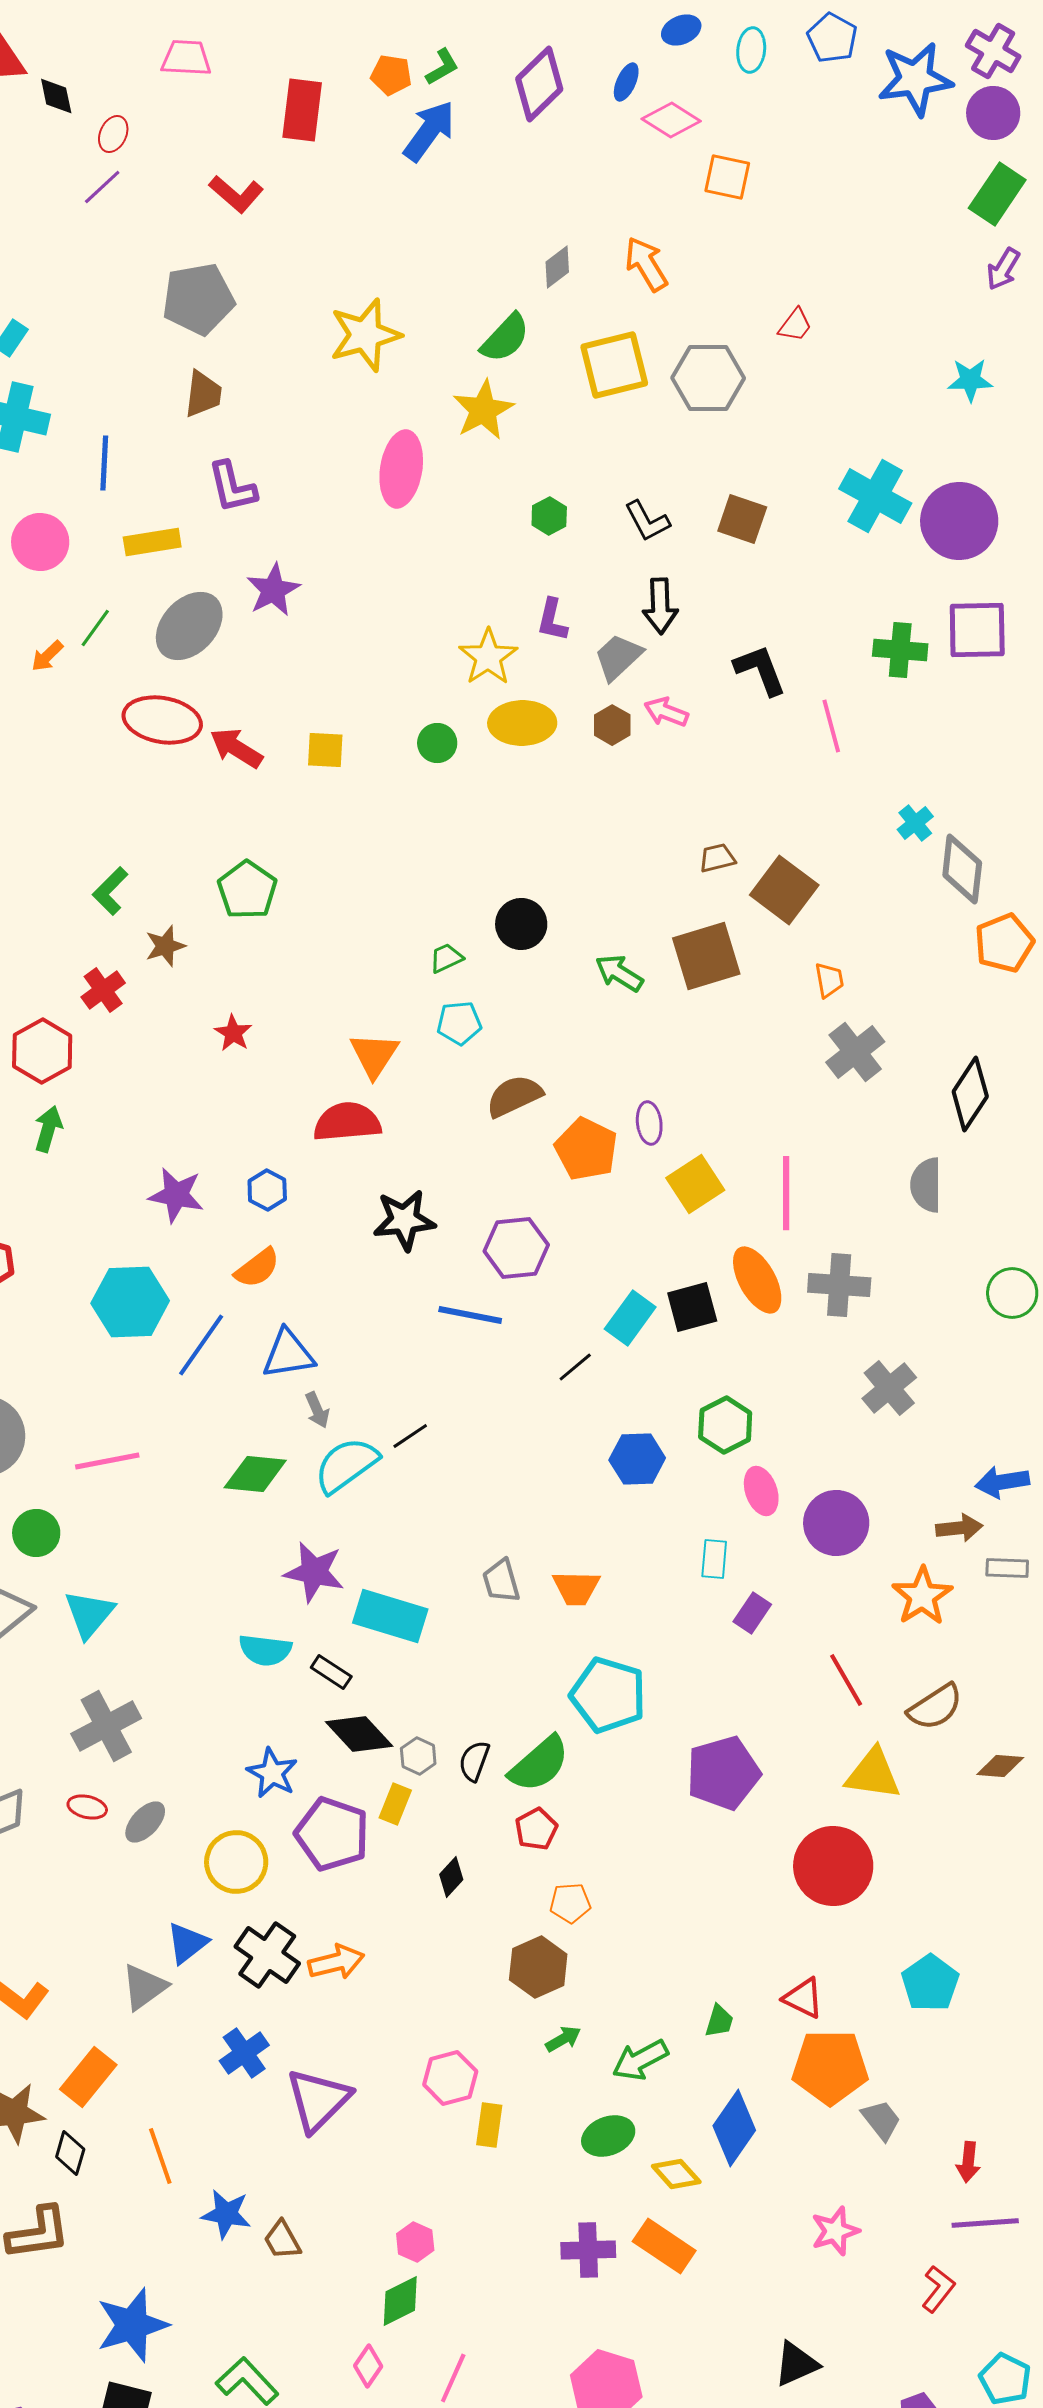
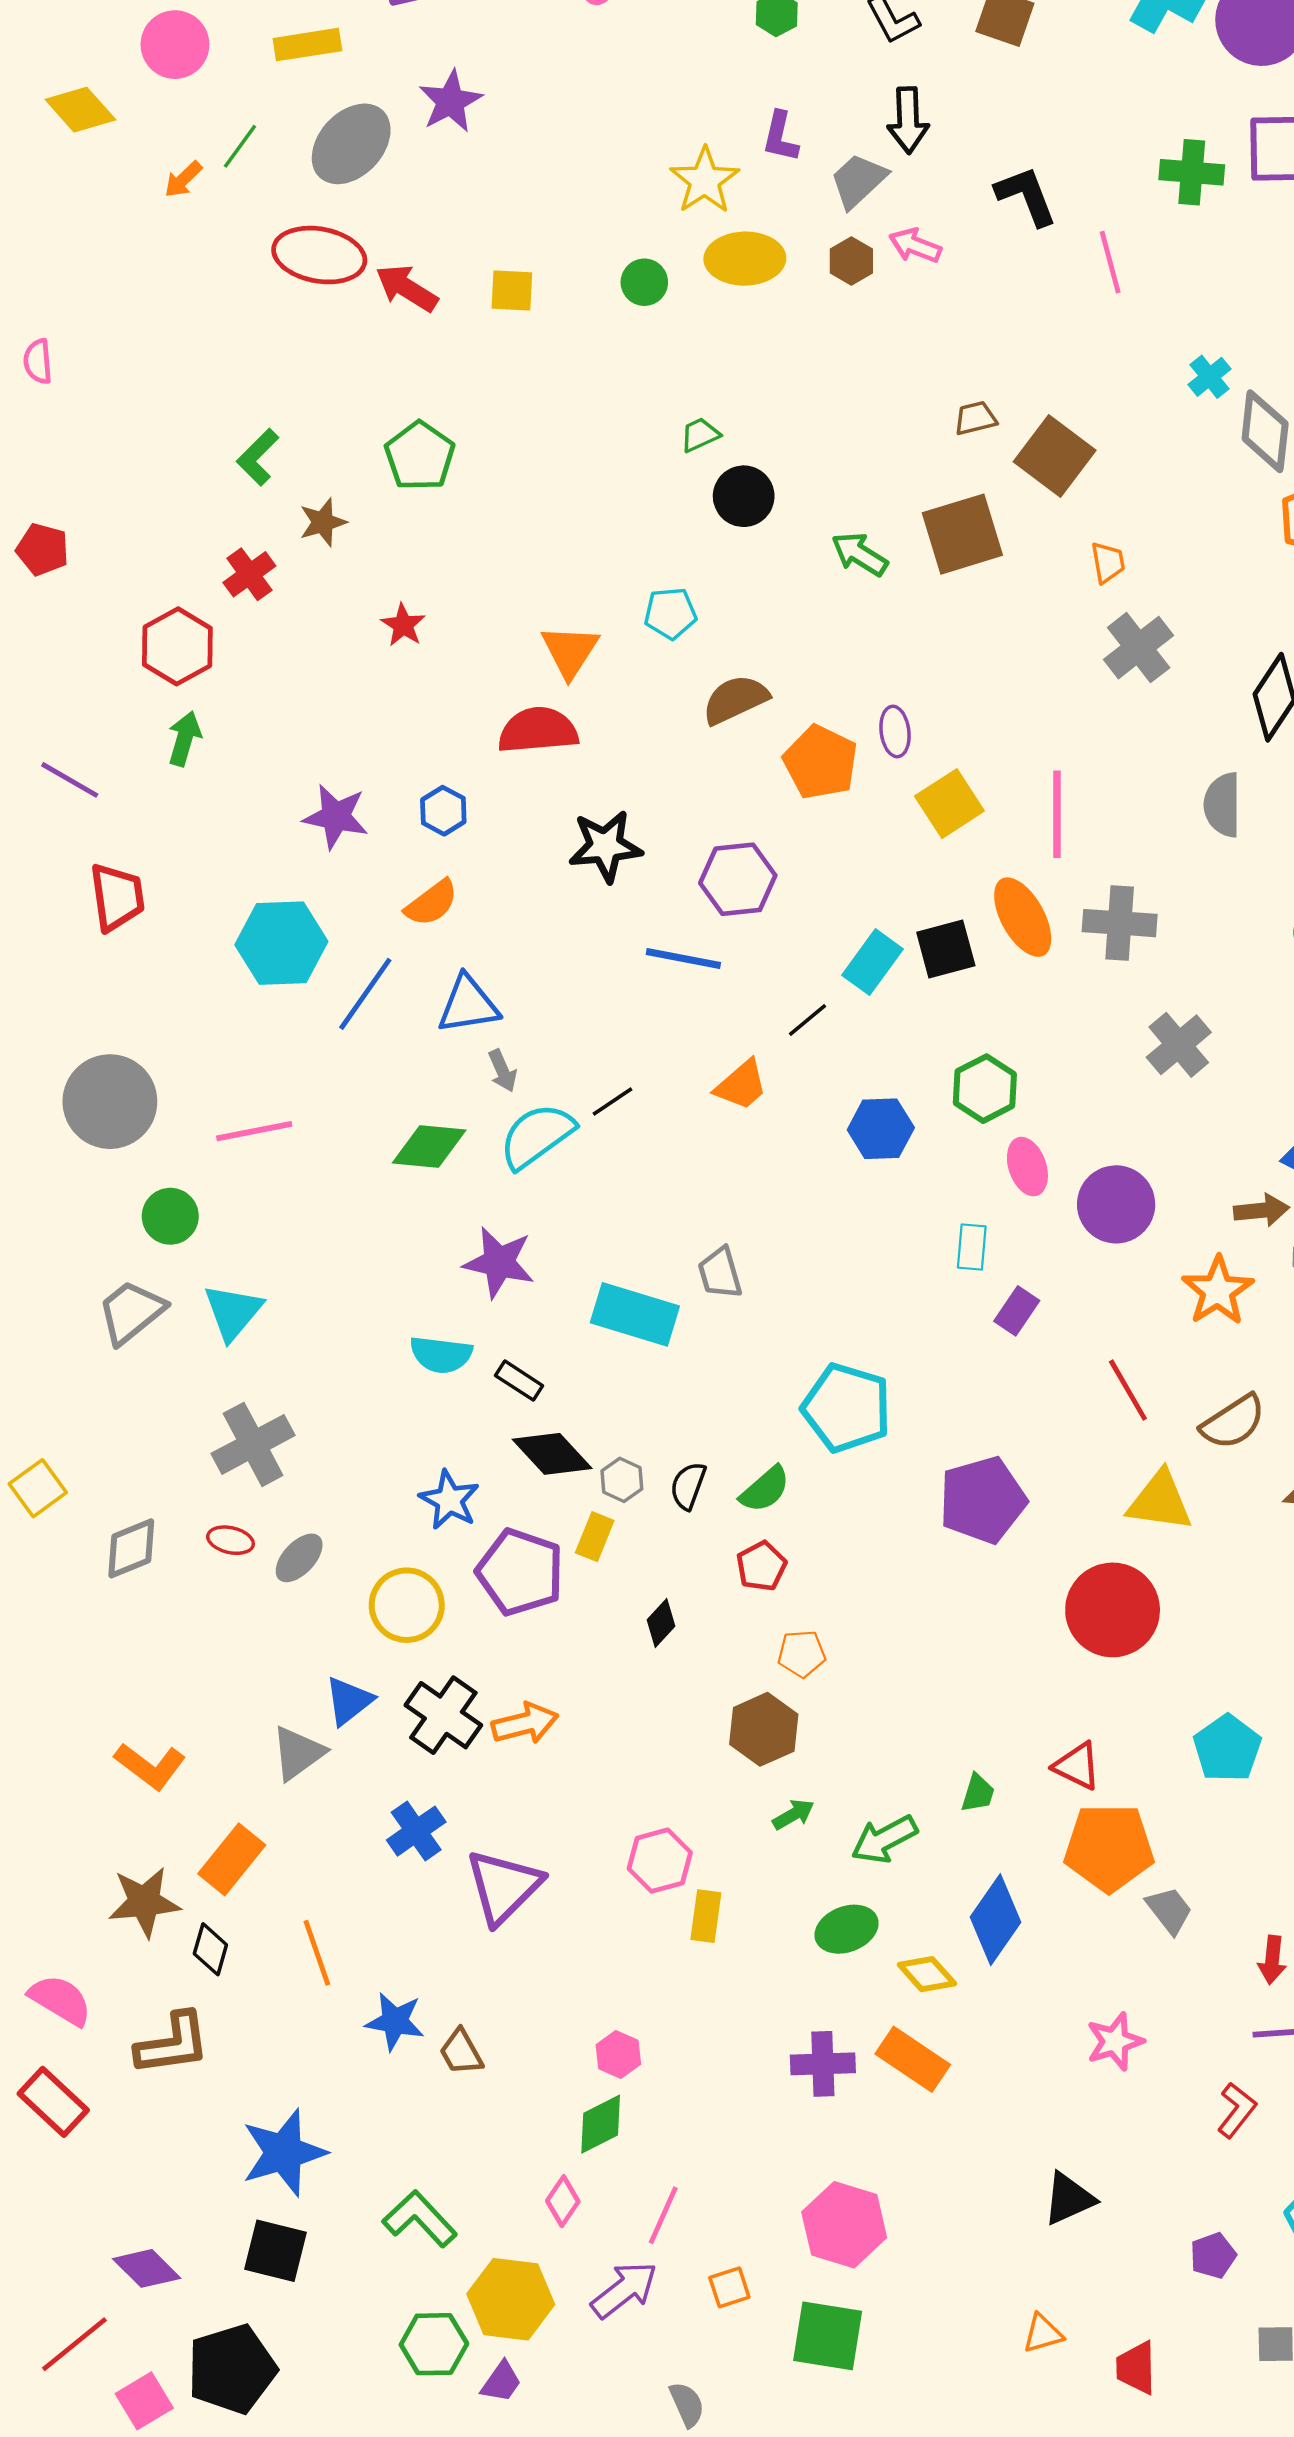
green trapezoid: (446, 958) -> (700, 435), moved
orange trapezoid: (576, 1588) -> (741, 1085), moved, turned -42
cyan rectangle: (390, 1616) -> (635, 1314), moved
green semicircle: (539, 1764) -> (765, 1489), size x0.7

